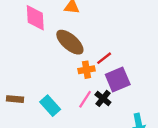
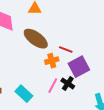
red line: (104, 58) -> (66, 50), turned 64

